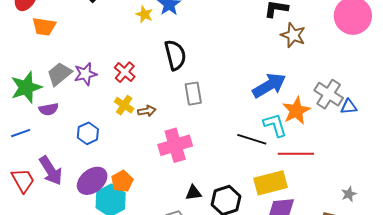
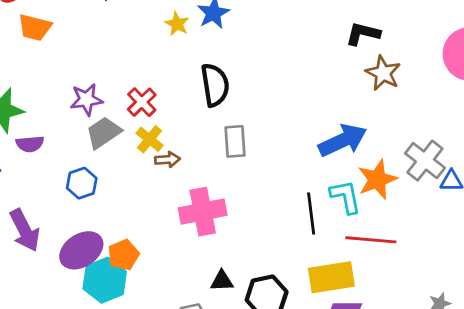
gray trapezoid: (59, 74) -> (103, 133), moved
yellow cross: (124, 105) -> (150, 139), moved
black line: (252, 139) -> (311, 214), turned 60

